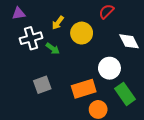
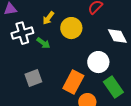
orange rectangle: (84, 89) -> (73, 82), turned -45

